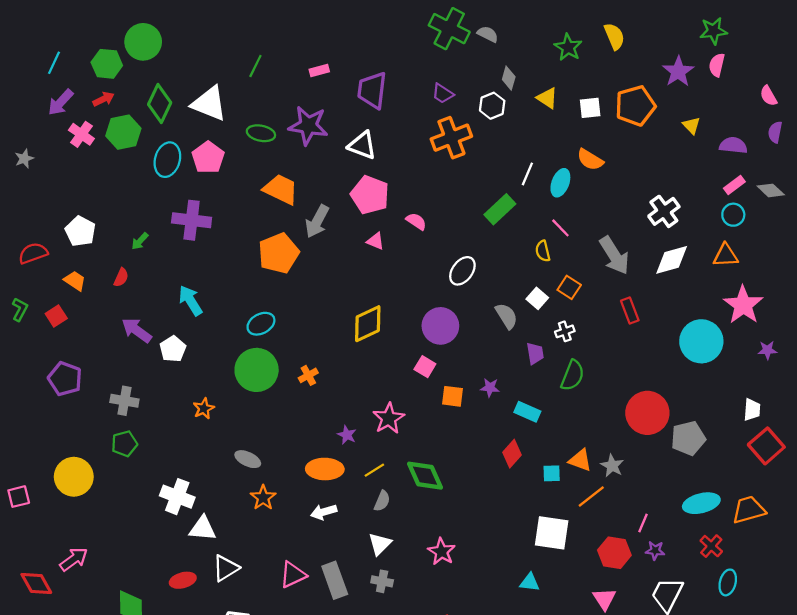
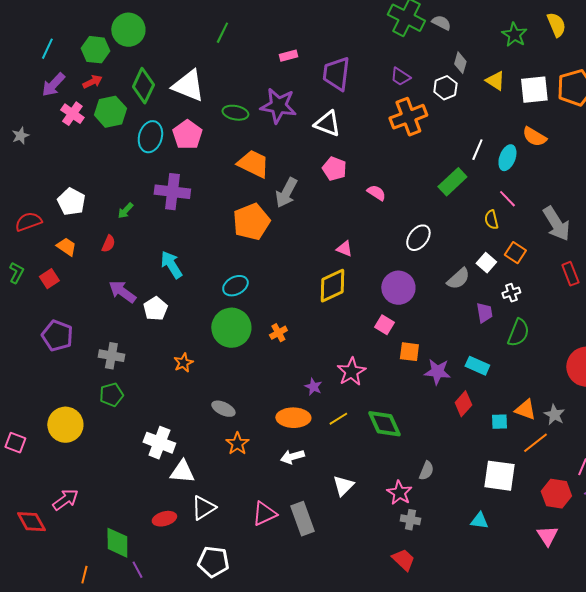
green line: (255, 66) -> (222, 33), moved
white square: (590, 108) -> (534, 90), size x1.4
pink pentagon: (370, 195) -> (334, 169), size x0.7
pink triangle: (375, 241) -> (344, 249), moved
gray semicircle: (506, 316) -> (458, 279), turned 80
purple star: (490, 388) -> (437, 372), moved, size x1.5
pink square: (19, 497) -> (15, 443), turned 35
gray semicircle: (382, 501) -> (426, 471), moved
gray cross: (382, 581) -> (410, 520), moved

